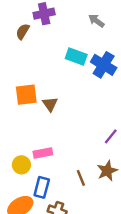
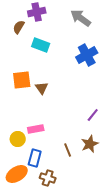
gray arrow: (96, 21) -> (81, 18), size x1.5
cyan rectangle: (76, 57) -> (41, 45), moved
blue cross: (104, 65) -> (87, 55), turned 30

